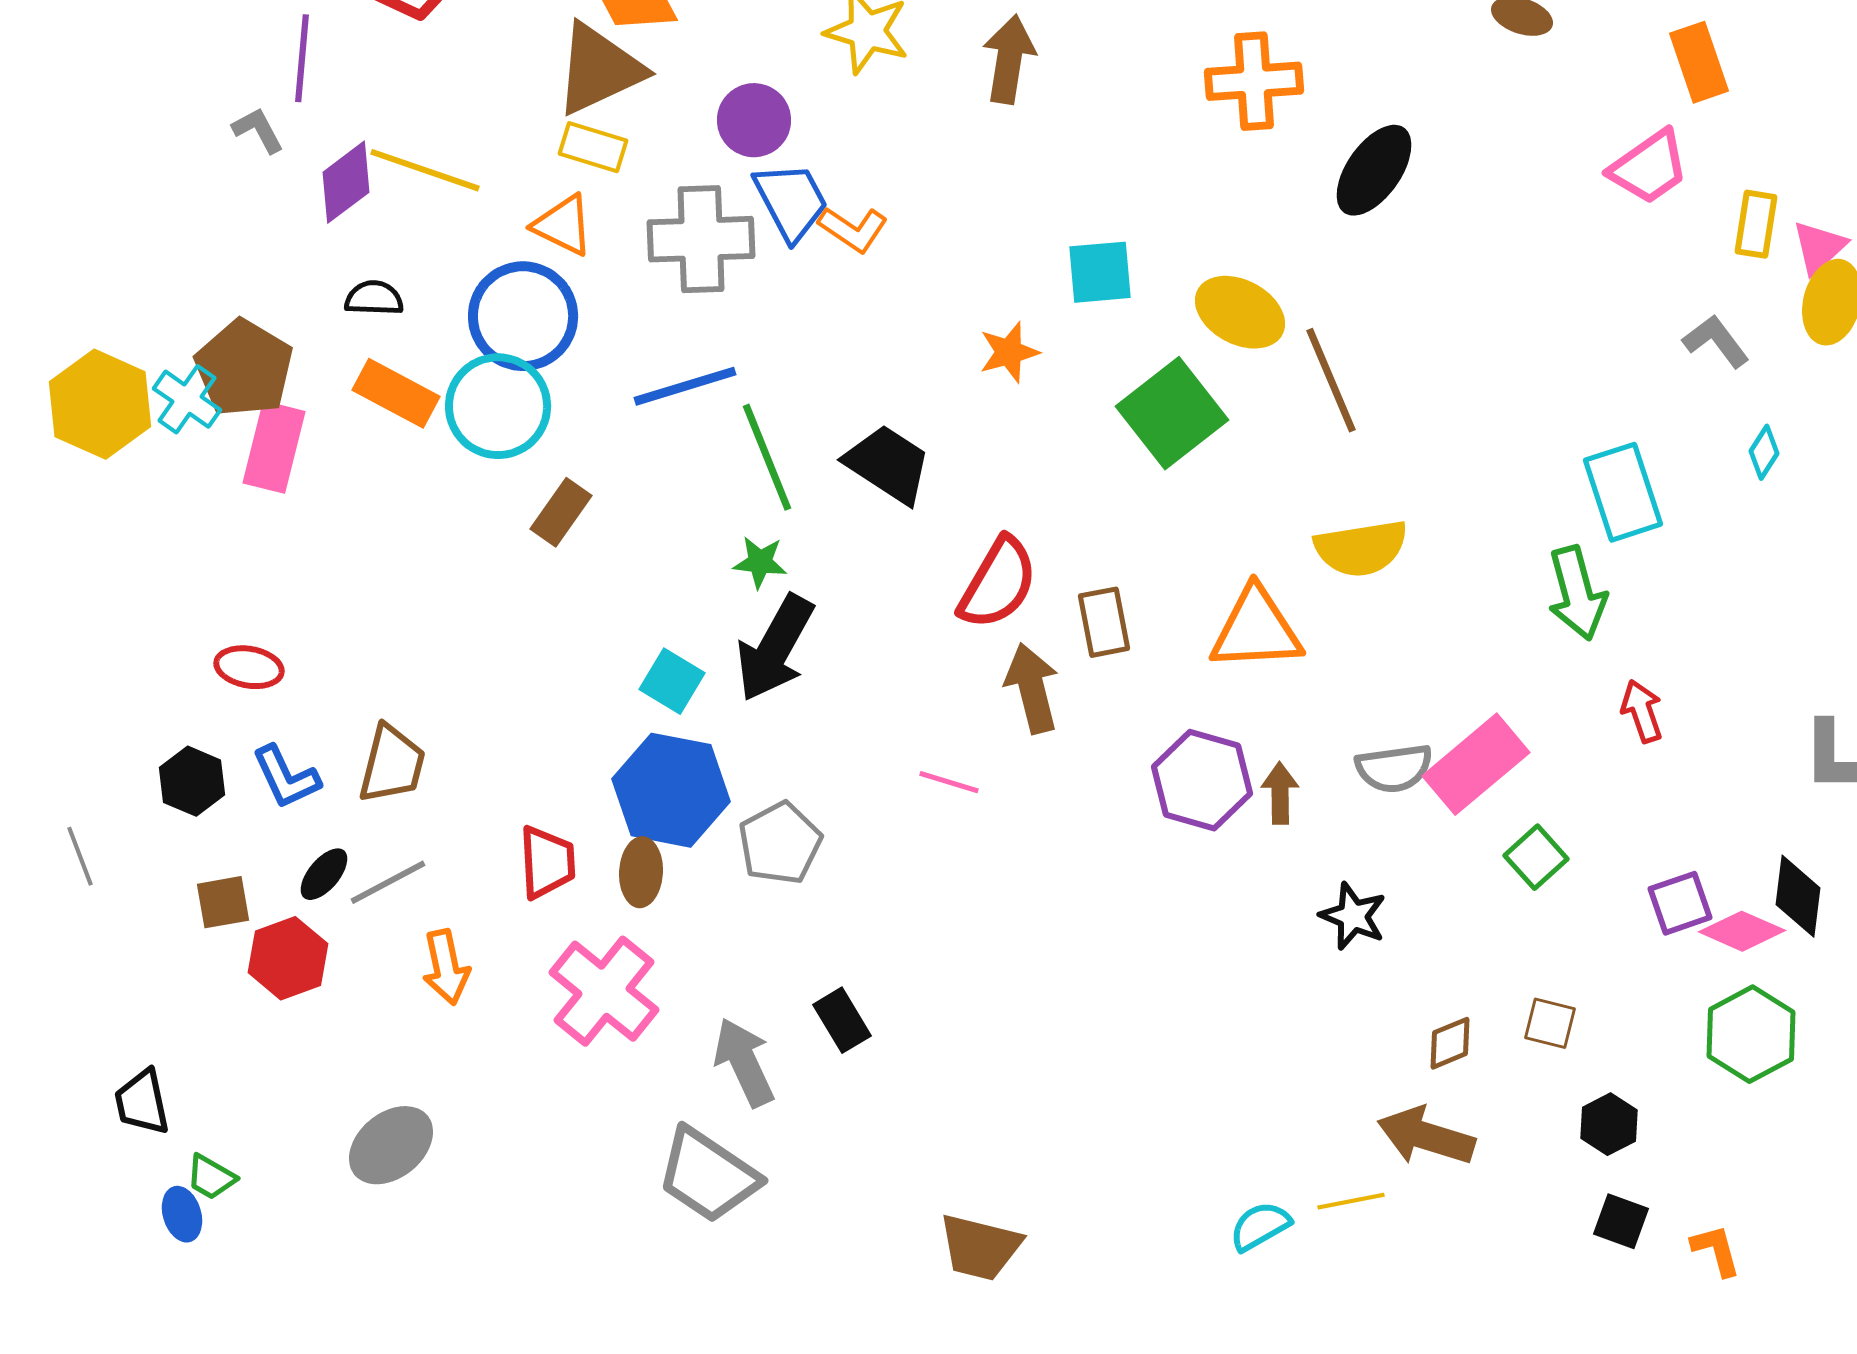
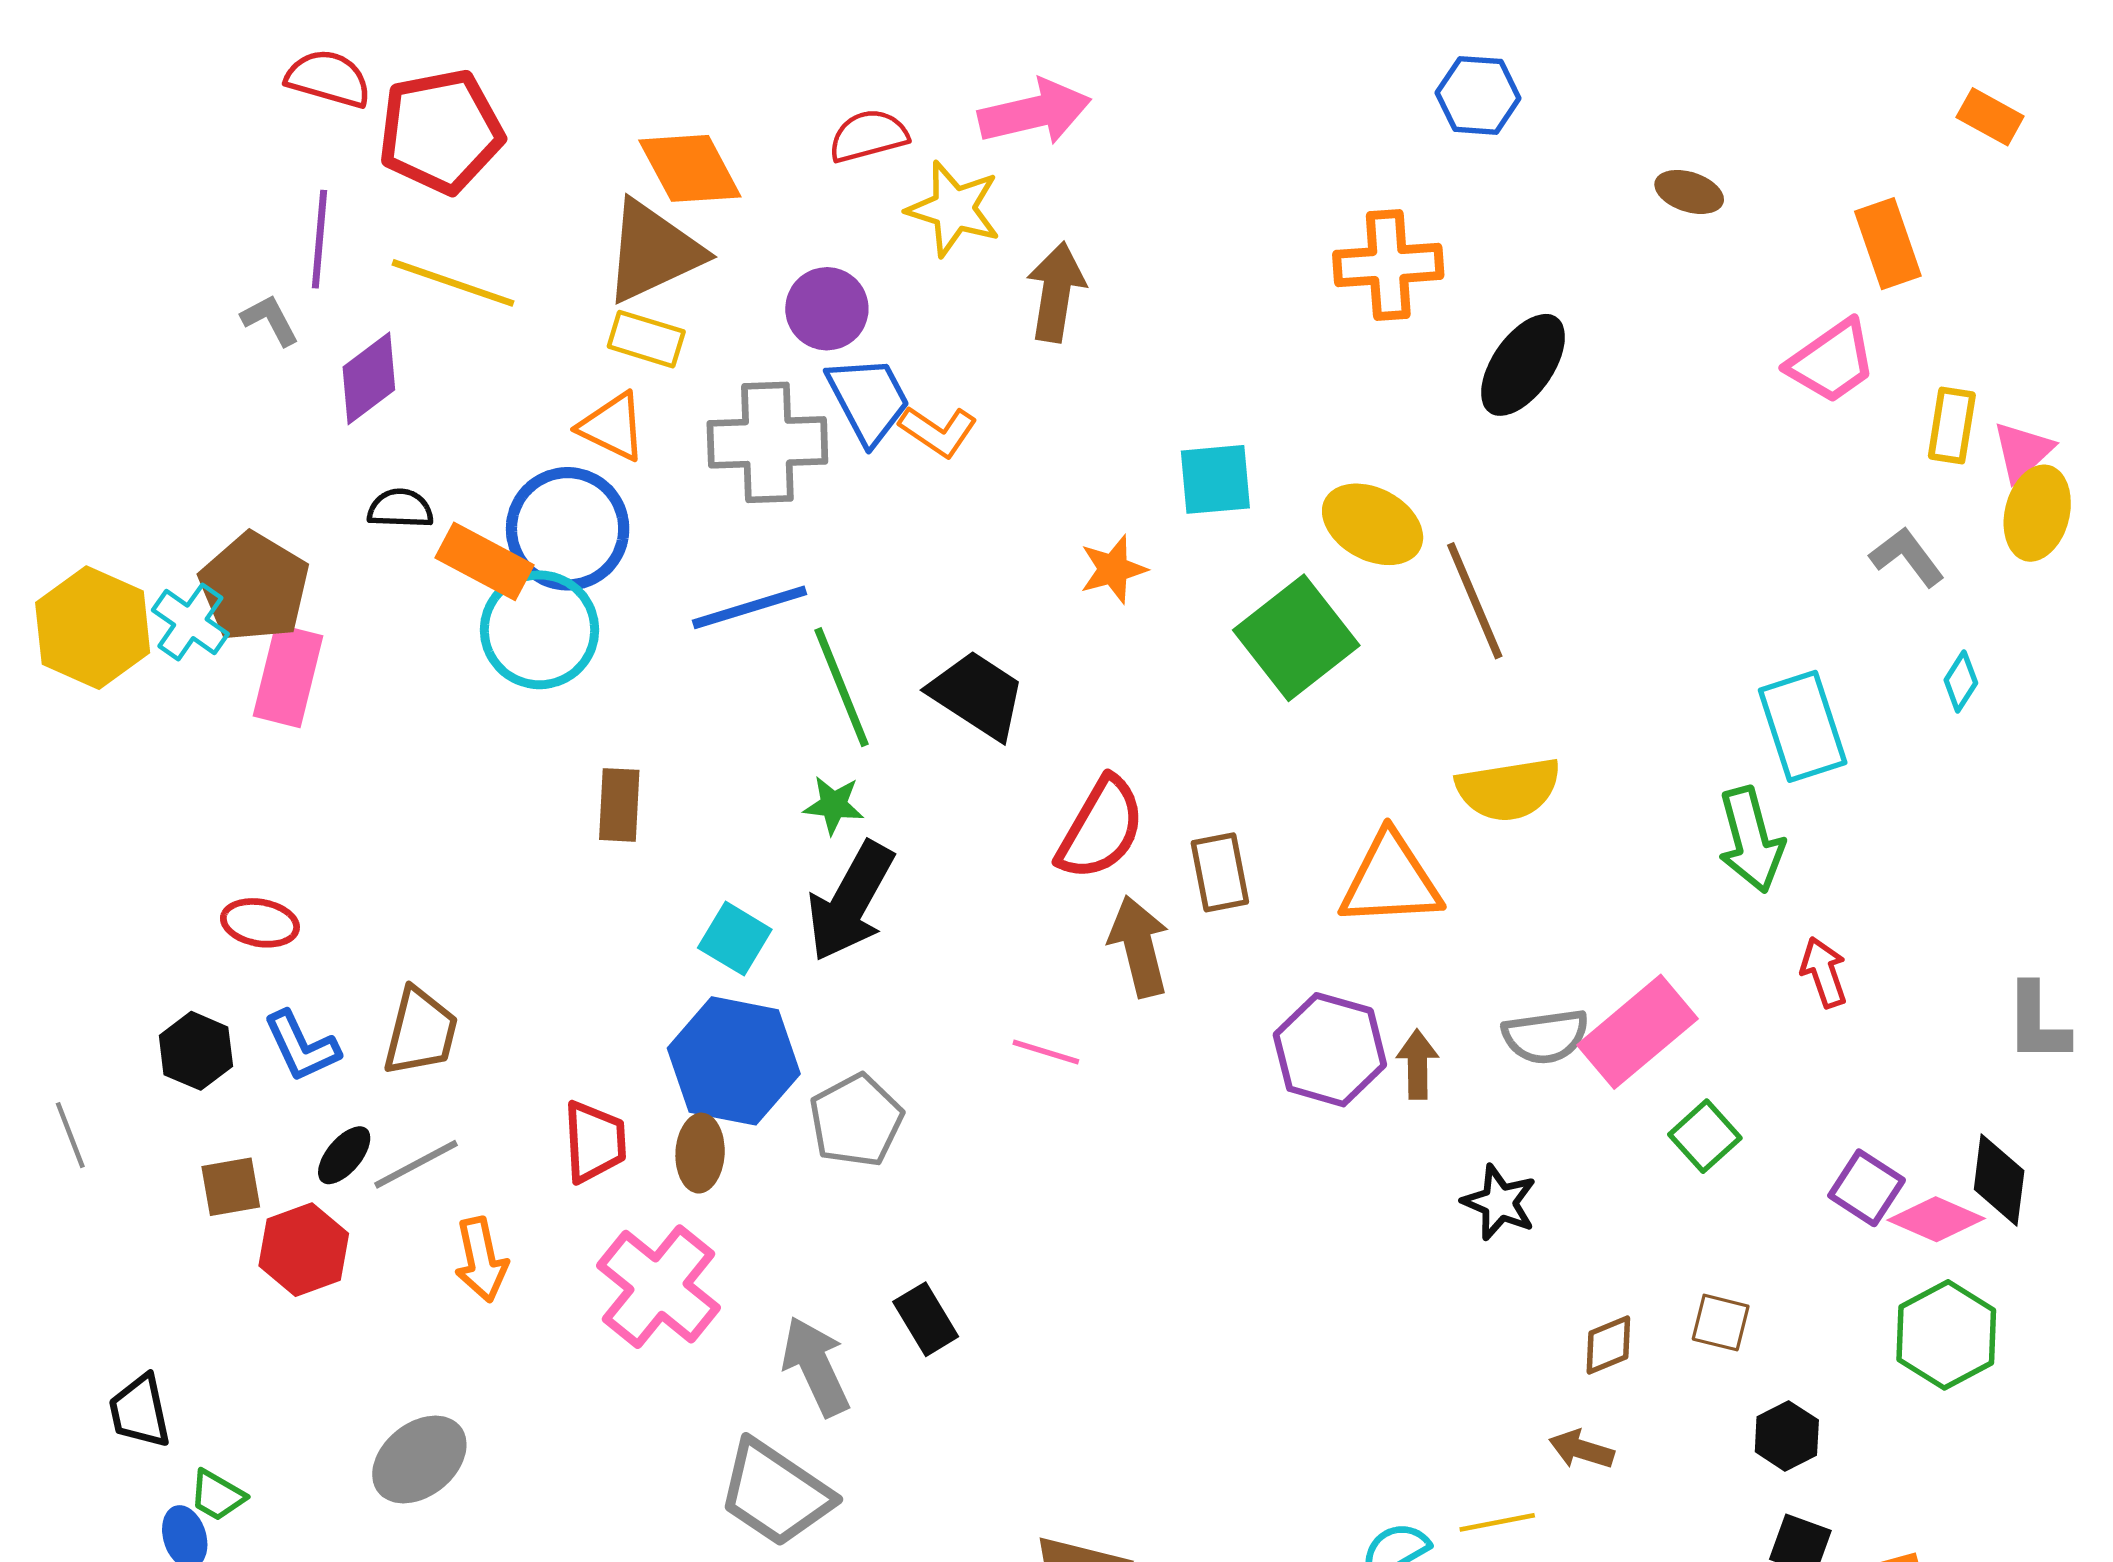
brown arrow: (1009, 59) -> (1056, 292), moved
yellow line: (425, 170) -> (453, 283), moved
orange rectangle: (396, 393) -> (484, 561), moved
brown rectangle: (561, 512) -> (619, 805), moved, turned -32
purple square: (1680, 903) -> (1867, 1188), turned -38
brown arrow: (1426, 1136) -> (1581, 1449), size x0.6

